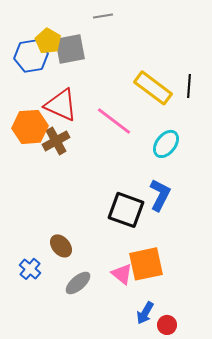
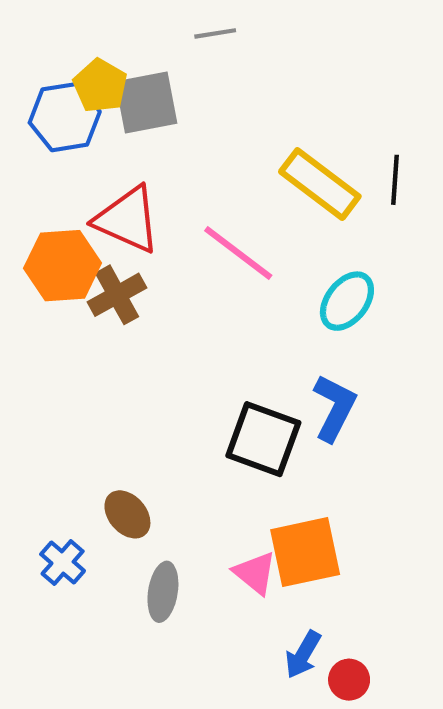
gray ellipse: (78, 283) -> (163, 592), turned -40

